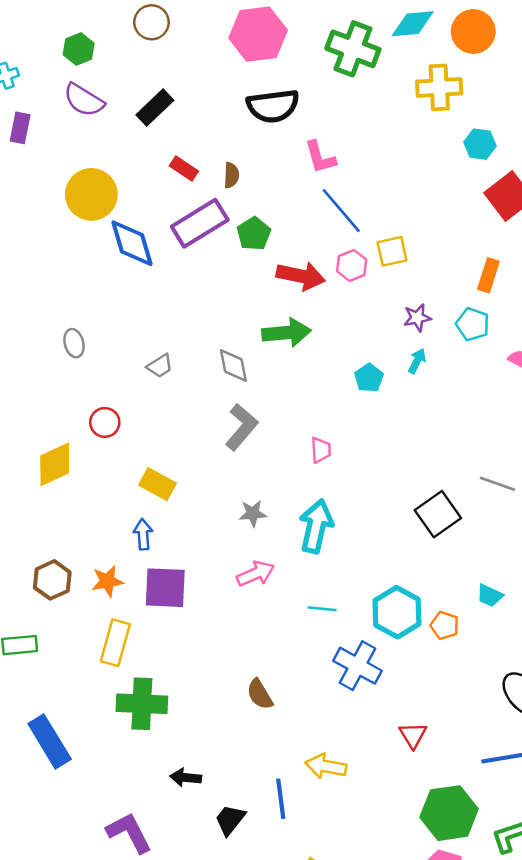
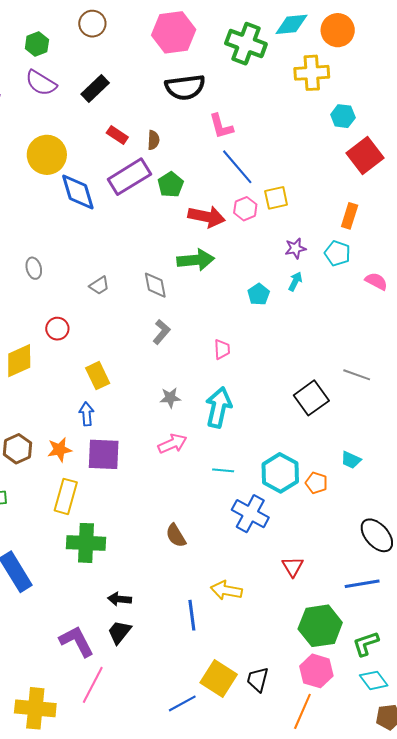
gray L-shape: (241, 427) -> (161, 332), size x0.7
yellow rectangle: (158, 484) -> (98, 376), turned 36
black trapezoid: (230, 820) -> (119, 632), moved

